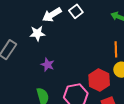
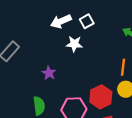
white star: (37, 33) -> (74, 44), moved

